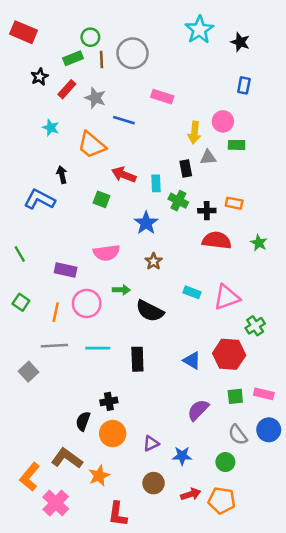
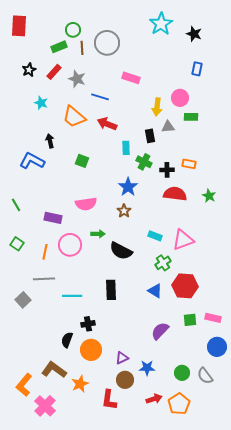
red rectangle: (23, 32) -> (19, 26), turned 70
black star: (40, 77) -> (29, 70), moved
red arrow: (124, 175) -> (107, 124), moved
blue star: (146, 223) -> (128, 187), moved
green cross: (255, 326) -> (163, 263), moved
cyan line: (98, 348) -> (72, 296), moved
gray semicircle: (238, 435) -> (205, 376), moved
brown circle: (154, 483) -> (125, 380), moved
orange pentagon: (222, 500) -> (179, 404), turned 30
red L-shape: (118, 514) -> (109, 400), moved

